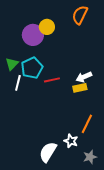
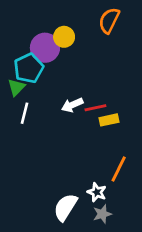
cyan pentagon: (32, 68) -> (29, 68), moved
white arrow: (84, 77) -> (72, 105), moved
red line: (52, 80) -> (95, 108), moved
gray star: (90, 157) -> (102, 214), moved

